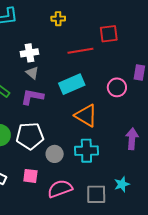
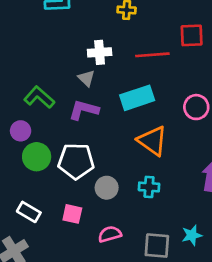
white cross: (29, 53) -> (100, 52), moved
cyan cross: (86, 151) -> (149, 187), size x0.7
pink semicircle: (60, 189) -> (110, 234), size x0.7

